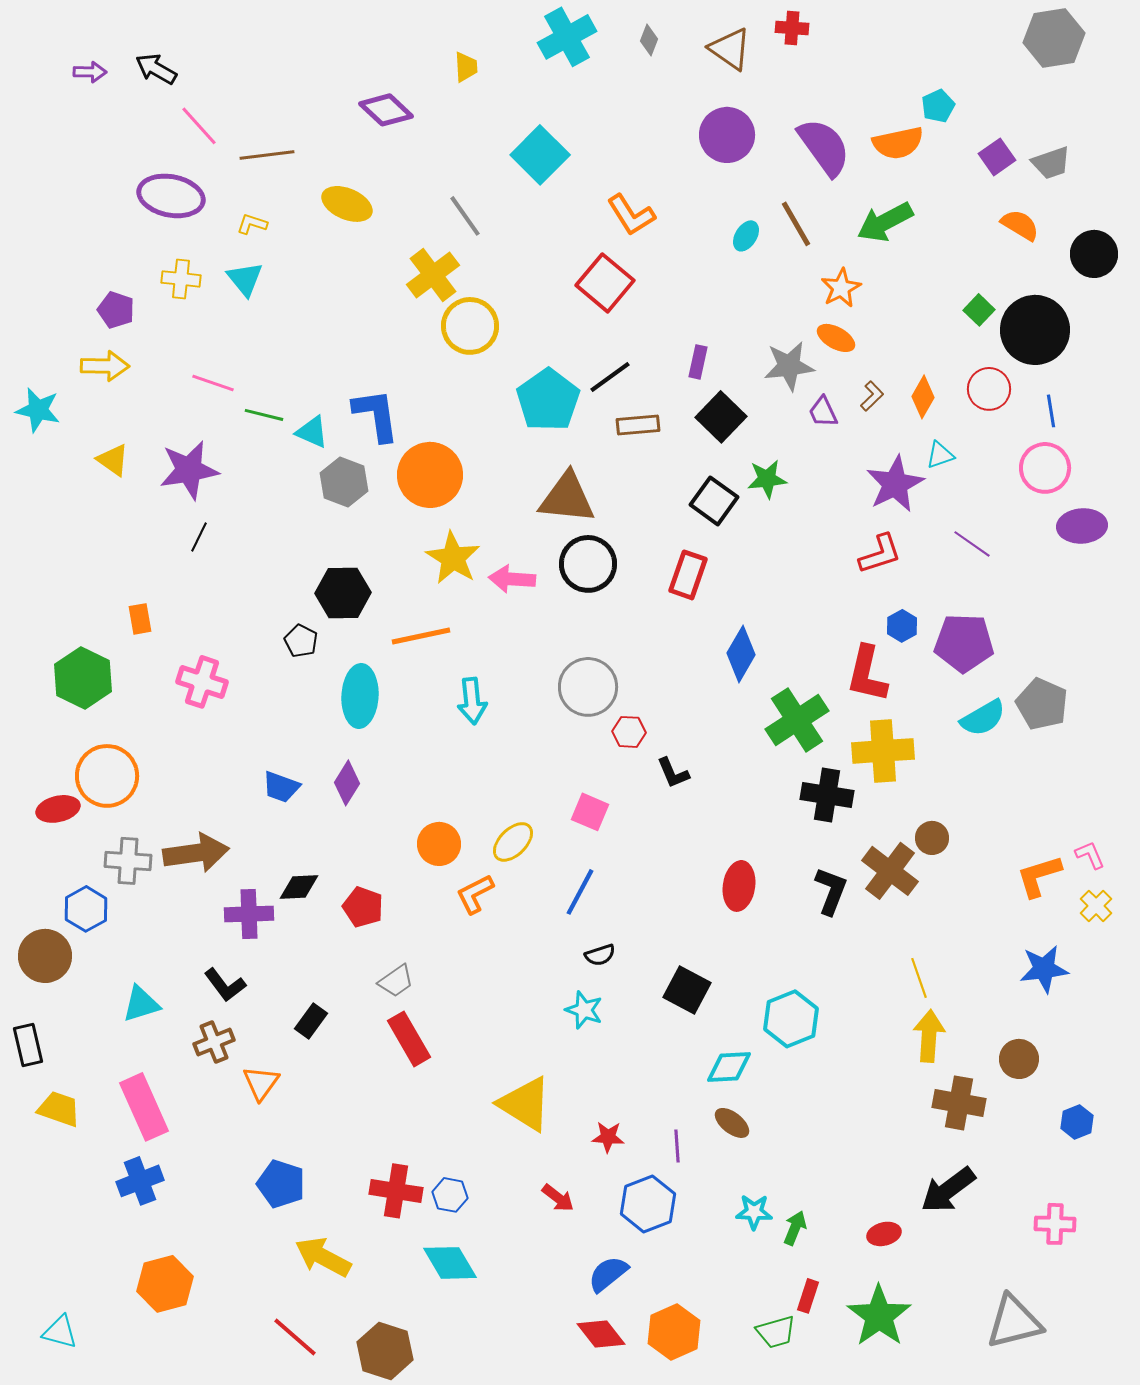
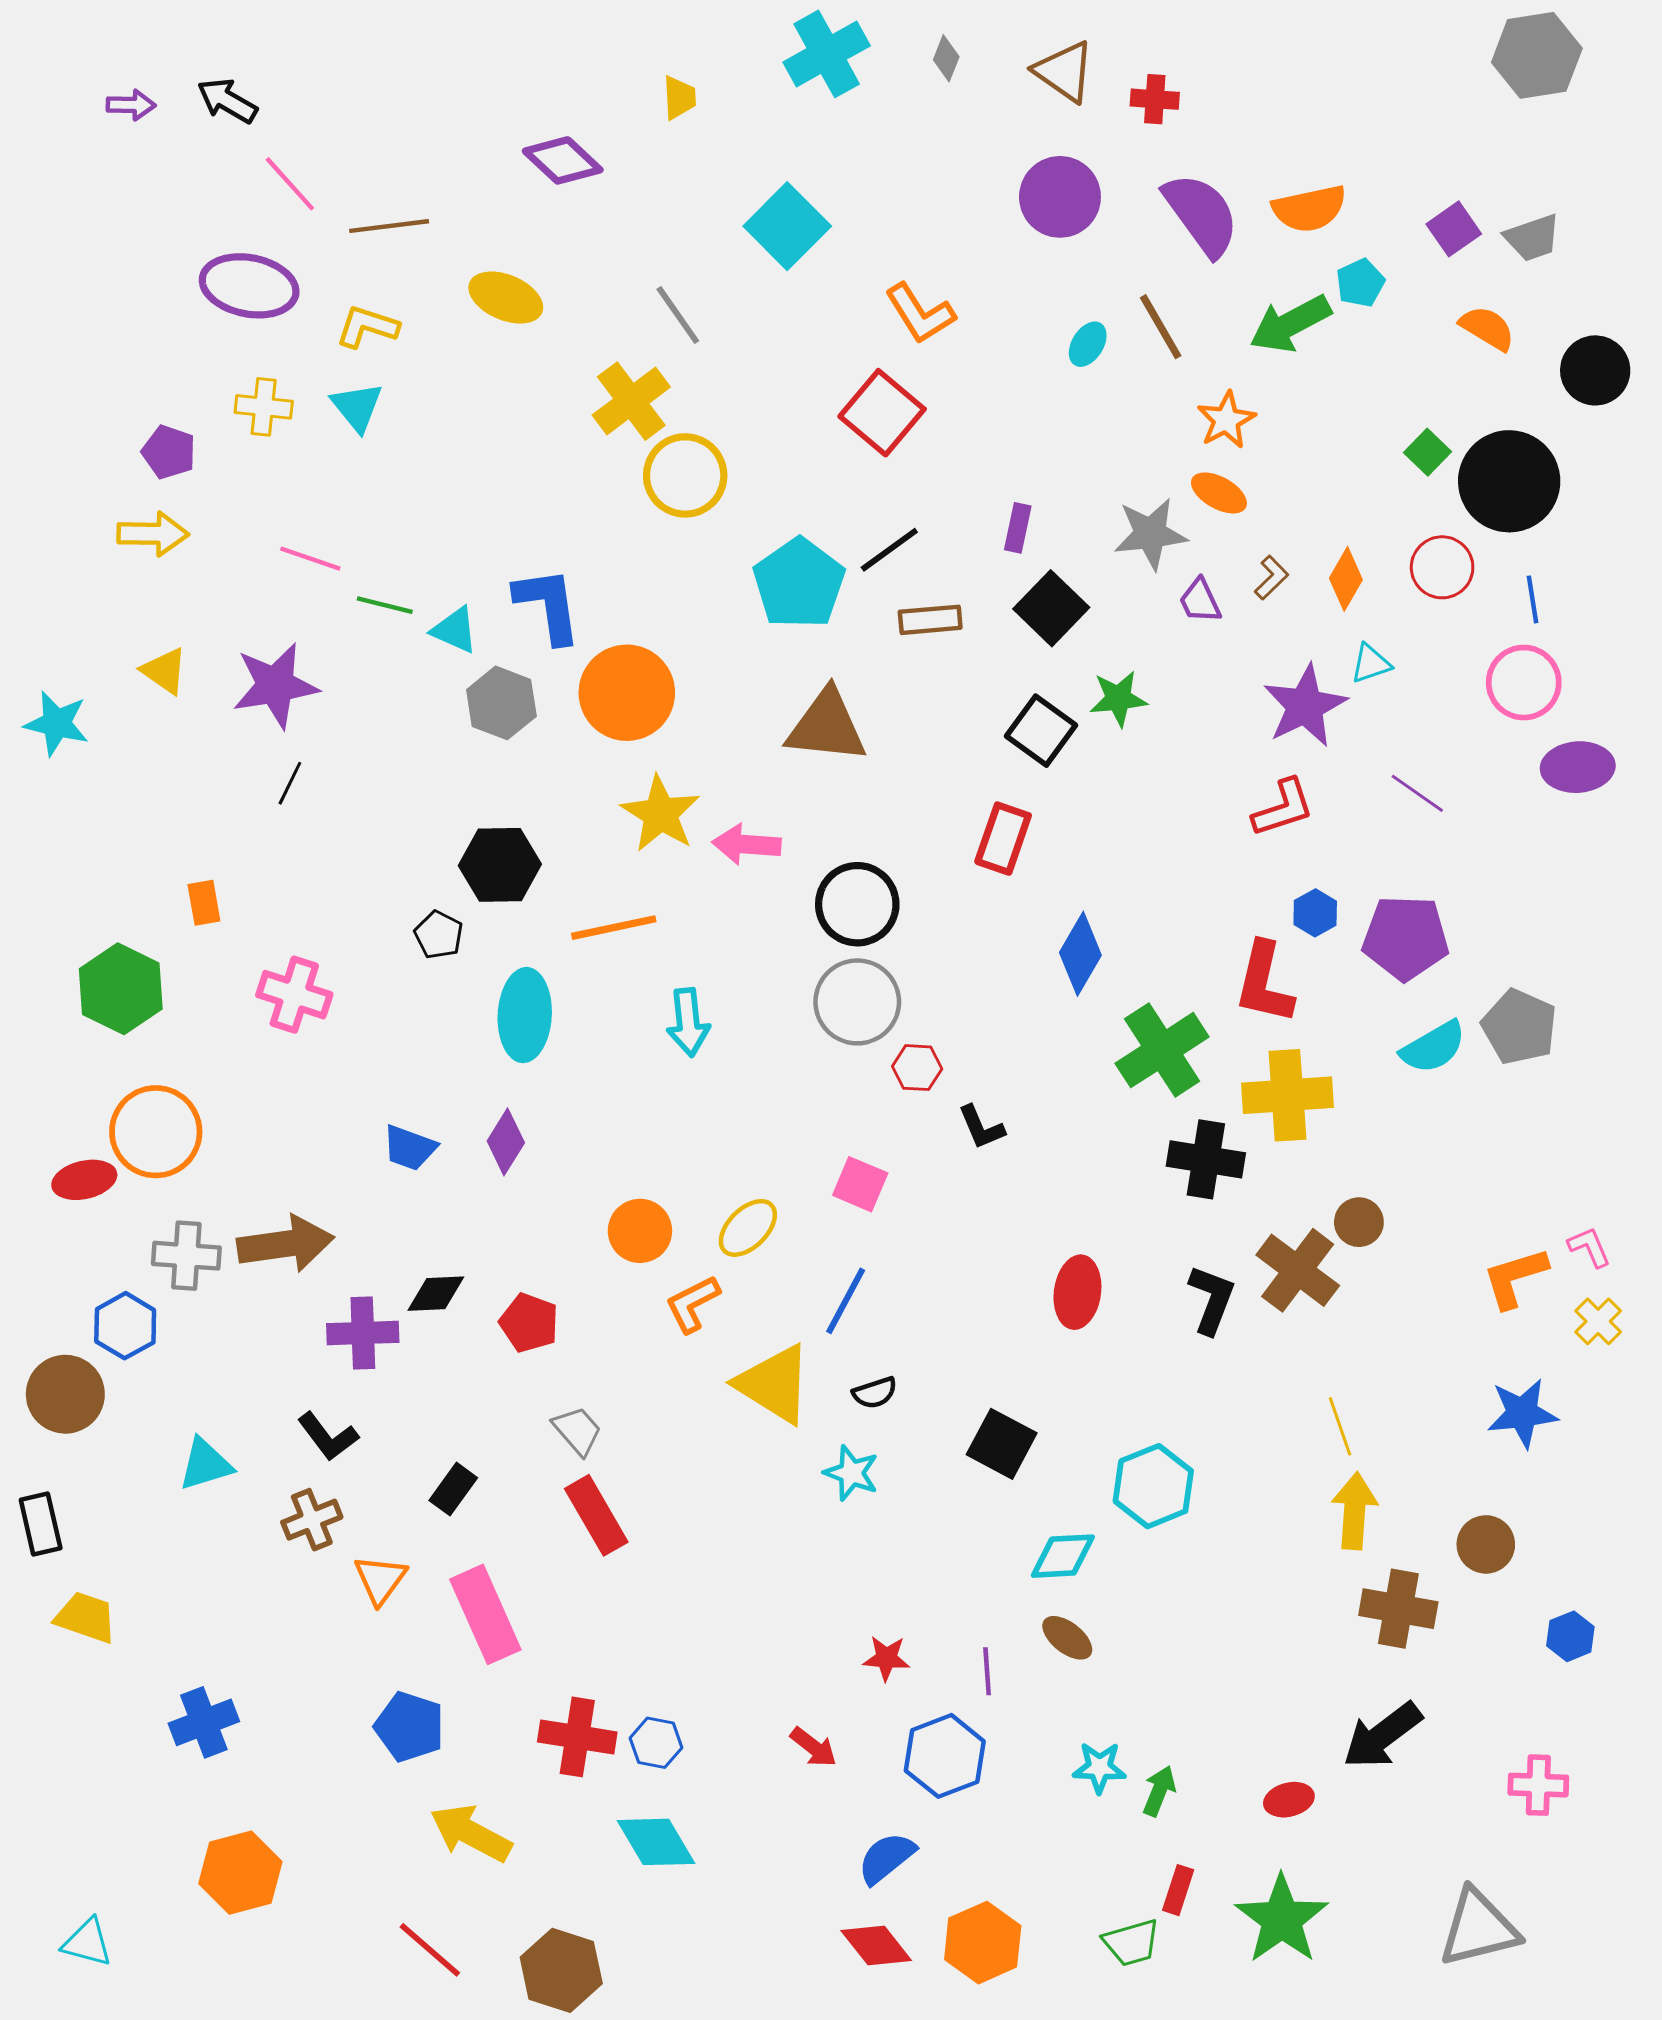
red cross: (792, 28) -> (1155, 99), moved
cyan pentagon: (938, 106) -> (1360, 283), moved
yellow L-shape: (252, 224) -> (367, 327), size x1.4
cyan star: (38, 410) -> (57, 723), moved
black circle: (588, 564) -> (857, 904), moved
gray trapezoid: (396, 981) -> (577, 1431), turned -96
yellow triangle: (525, 1104) -> (774, 1384), moved
pink rectangle: (144, 1107) -> (485, 1614), moved

